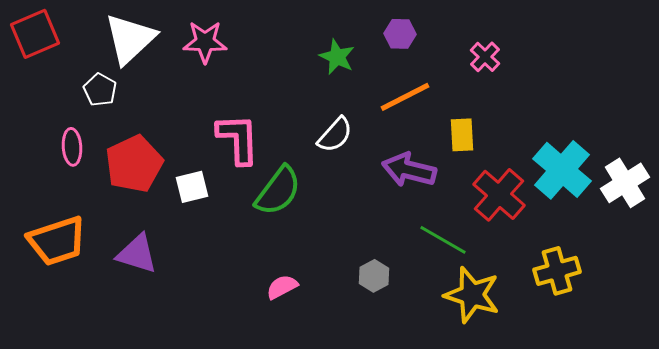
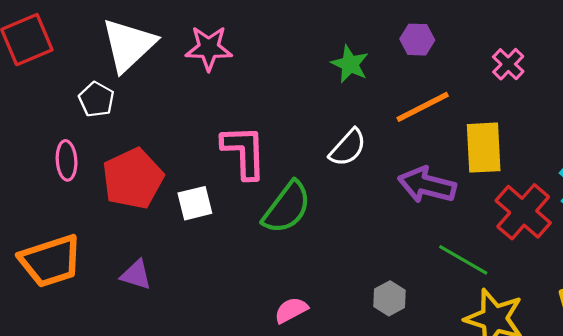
yellow rectangle: (462, 135) -> (484, 148), size x1.4
purple triangle: (137, 254) -> (136, 275), size x0.7

